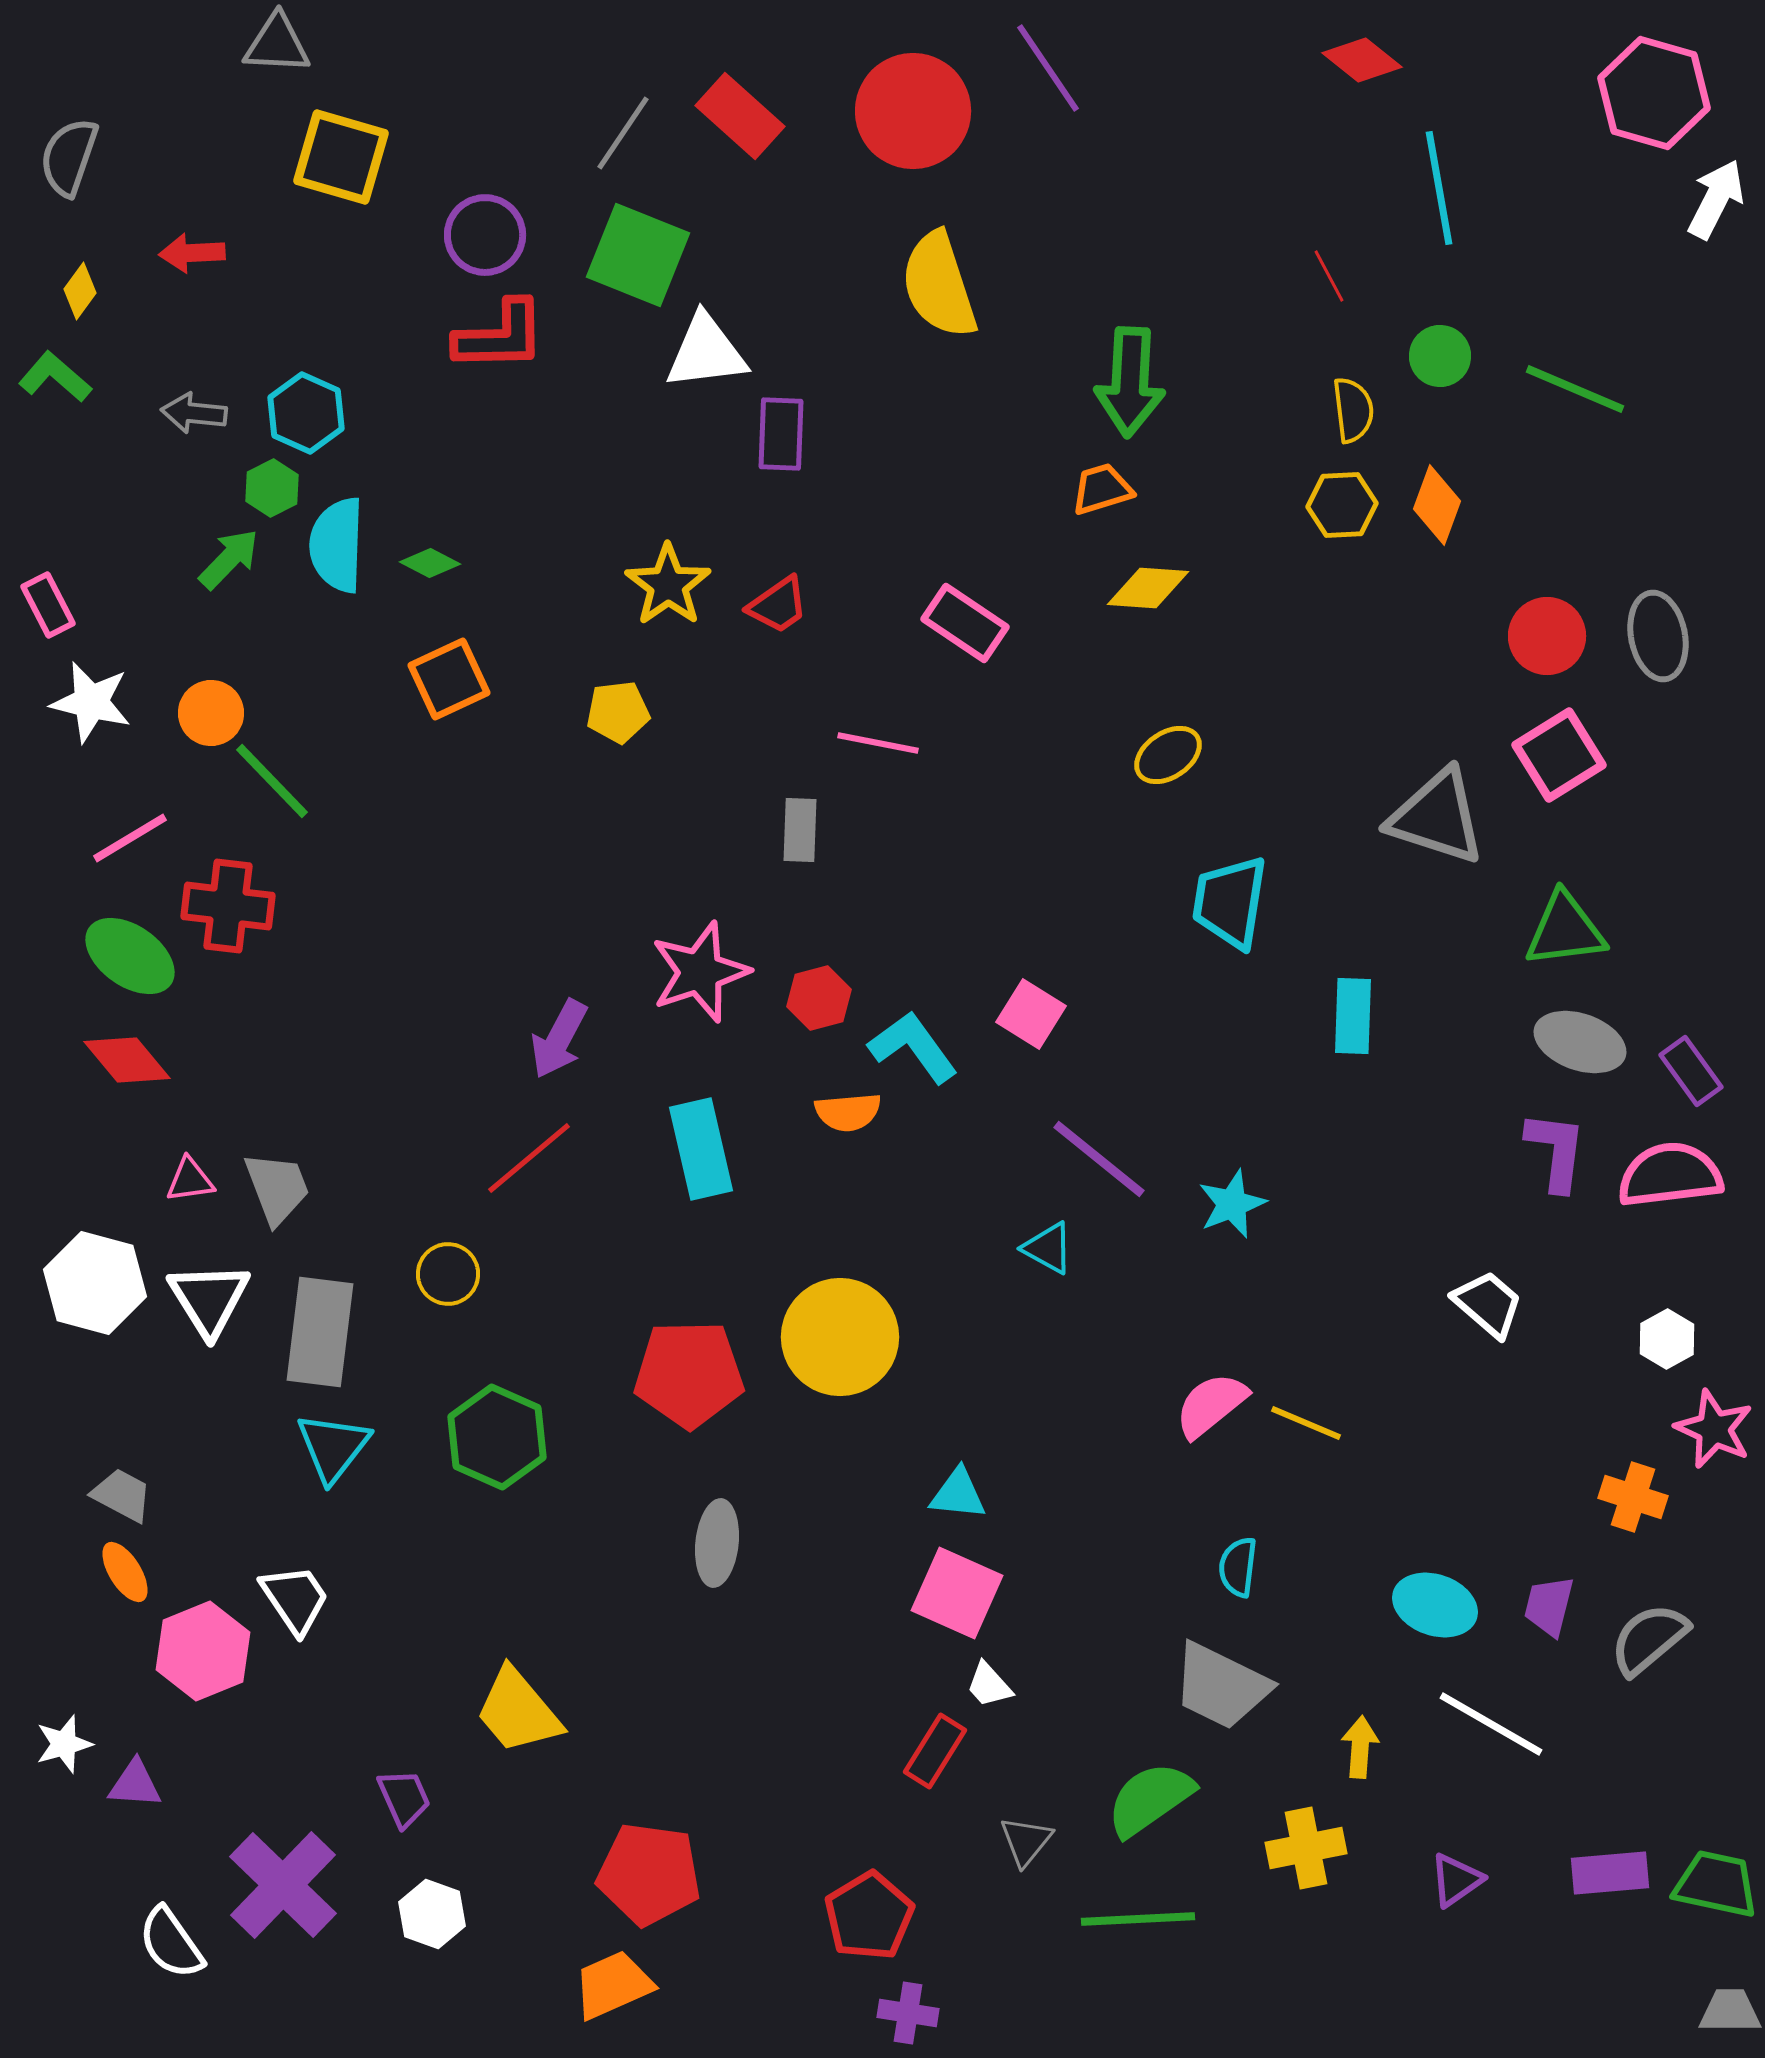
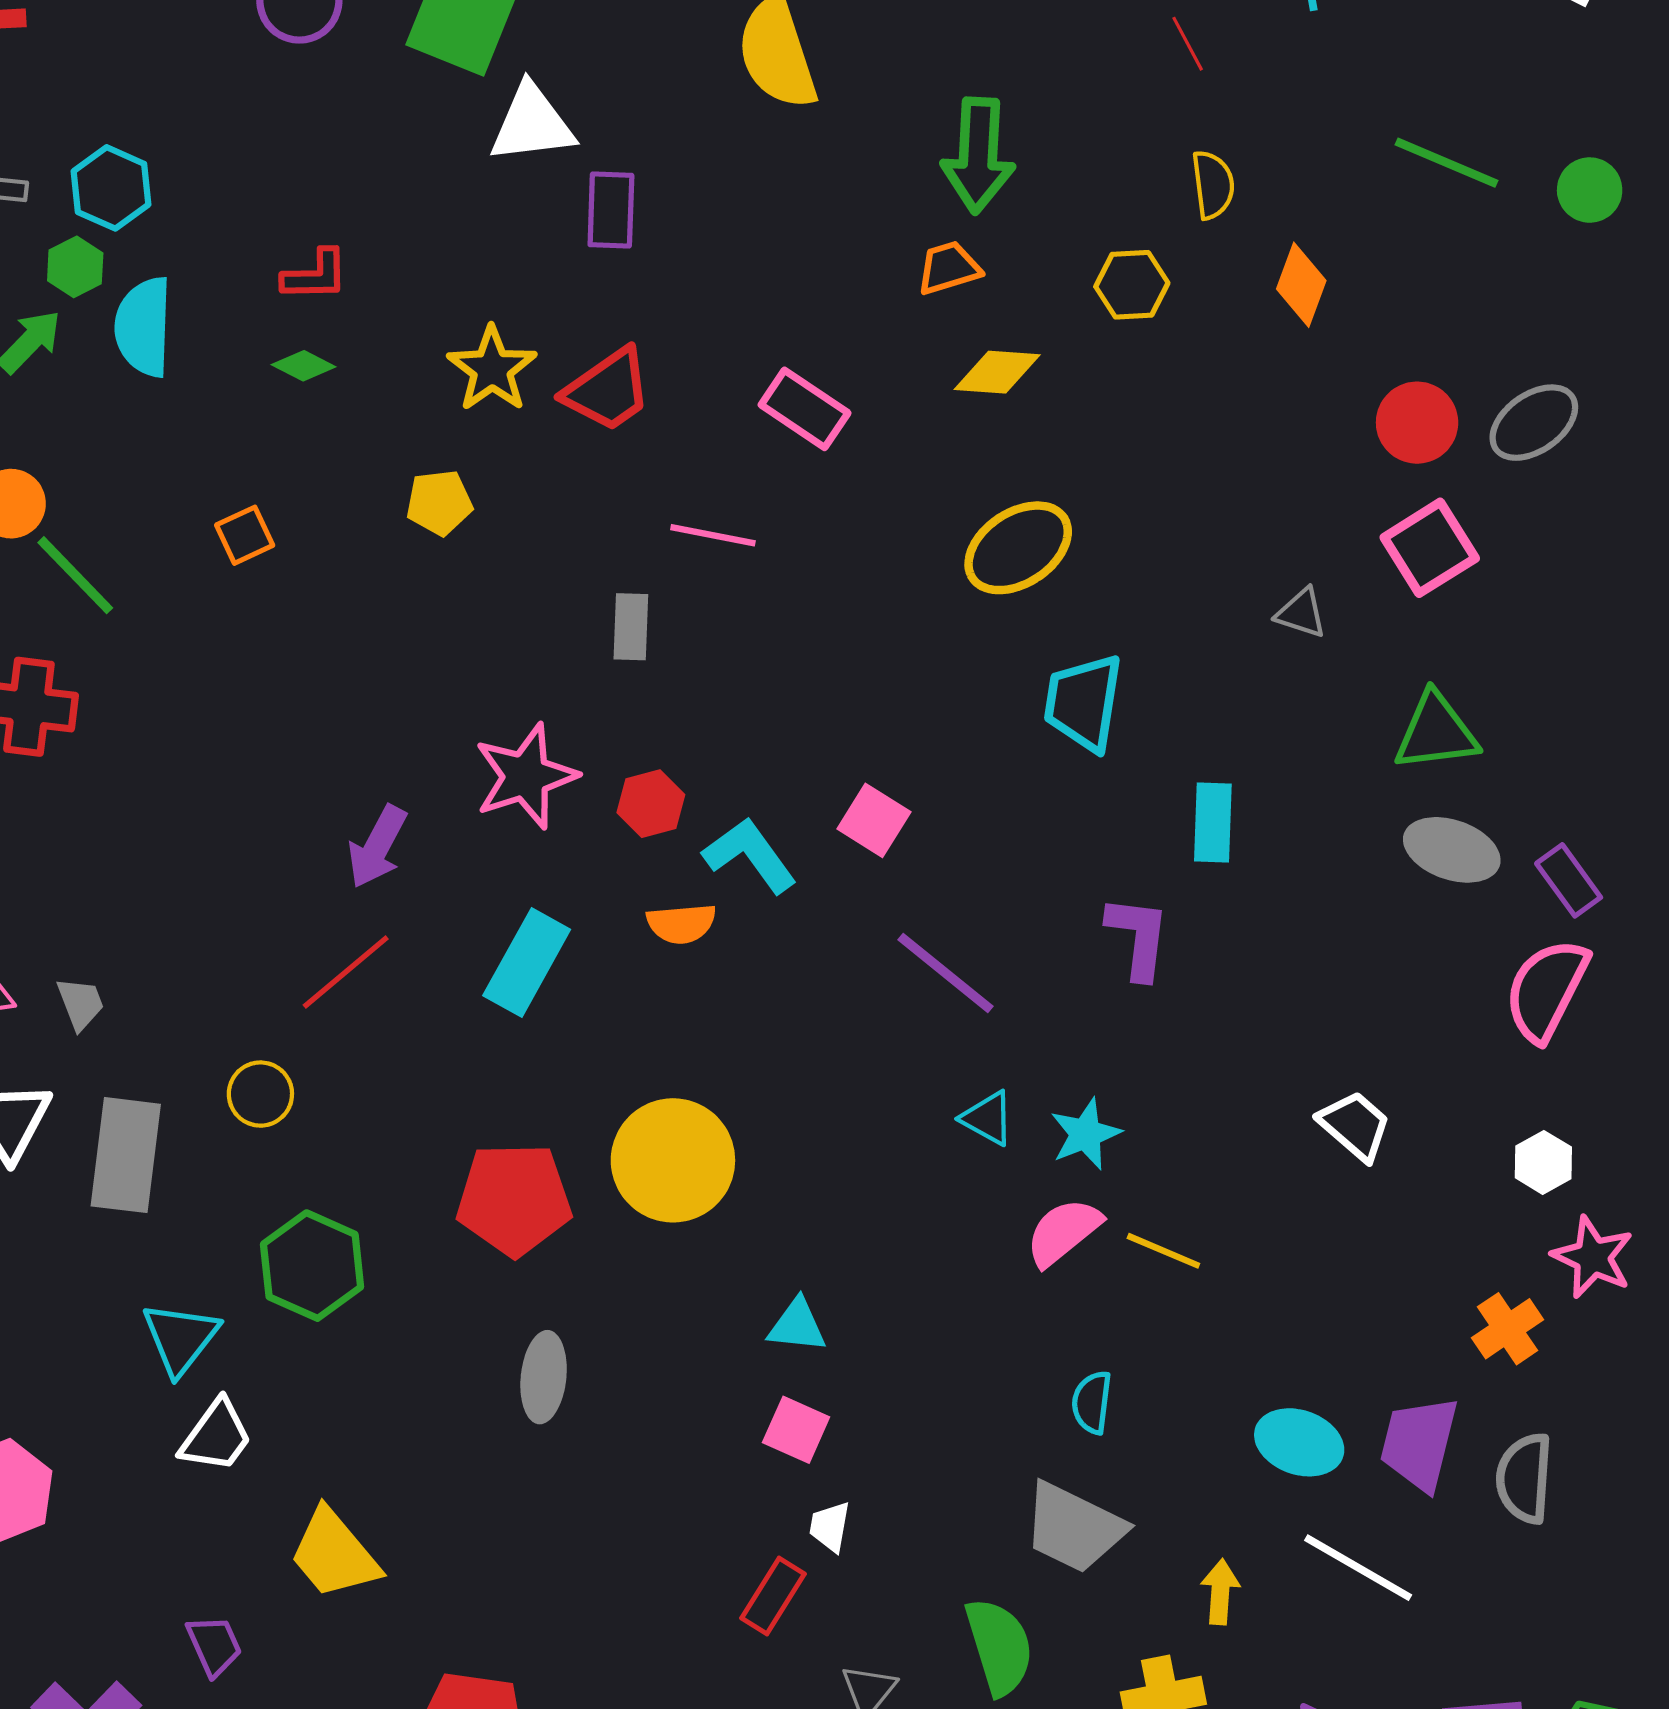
red L-shape: (500, 336) -> (315, 275), moved, size x0.7
green circle: (1440, 356) -> (1590, 190), moved
yellow hexagon: (1342, 505) -> (1132, 285), moved
green diamond: (430, 563) -> (304, 366), moved
red trapezoid: (778, 605) -> (608, 390), size x1.4
gray ellipse: (1658, 636) -> (1534, 423), turned 66
orange square: (449, 679) -> (245, 535), moved, size x0.7
yellow ellipse: (1168, 755) -> (1018, 548), size x1.5
gray triangle: (1437, 817) -> (1301, 613), size x0.5
cyan rectangle: (701, 1149) -> (527, 962), turned 42
purple L-shape: (1556, 1151) -> (1138, 937), moved
pink semicircle: (1670, 1175) -> (1546, 990), turned -56
gray trapezoid: (277, 1188) -> (80, 1004), size x0.7
cyan star: (1232, 1204) -> (1086, 1134), moved
cyan triangle: (1048, 1248) -> (988, 1118), moved
cyan triangle: (333, 1447) -> (180, 1338), moved
orange cross: (1633, 1497) -> (1508, 1329), turned 38
pink square: (957, 1593) -> (796, 1430), size x0.7
white trapezoid: (295, 1599) -> (216, 1436), moved, turned 70
purple trapezoid: (1549, 1606) -> (1419, 1443), size x1.5
gray semicircle: (1649, 1639) -> (1524, 1478), turned -46
white trapezoid: (989, 1685) -> (830, 1527), turned 52
green semicircle: (1150, 1799) -> (999, 1647), turned 108

